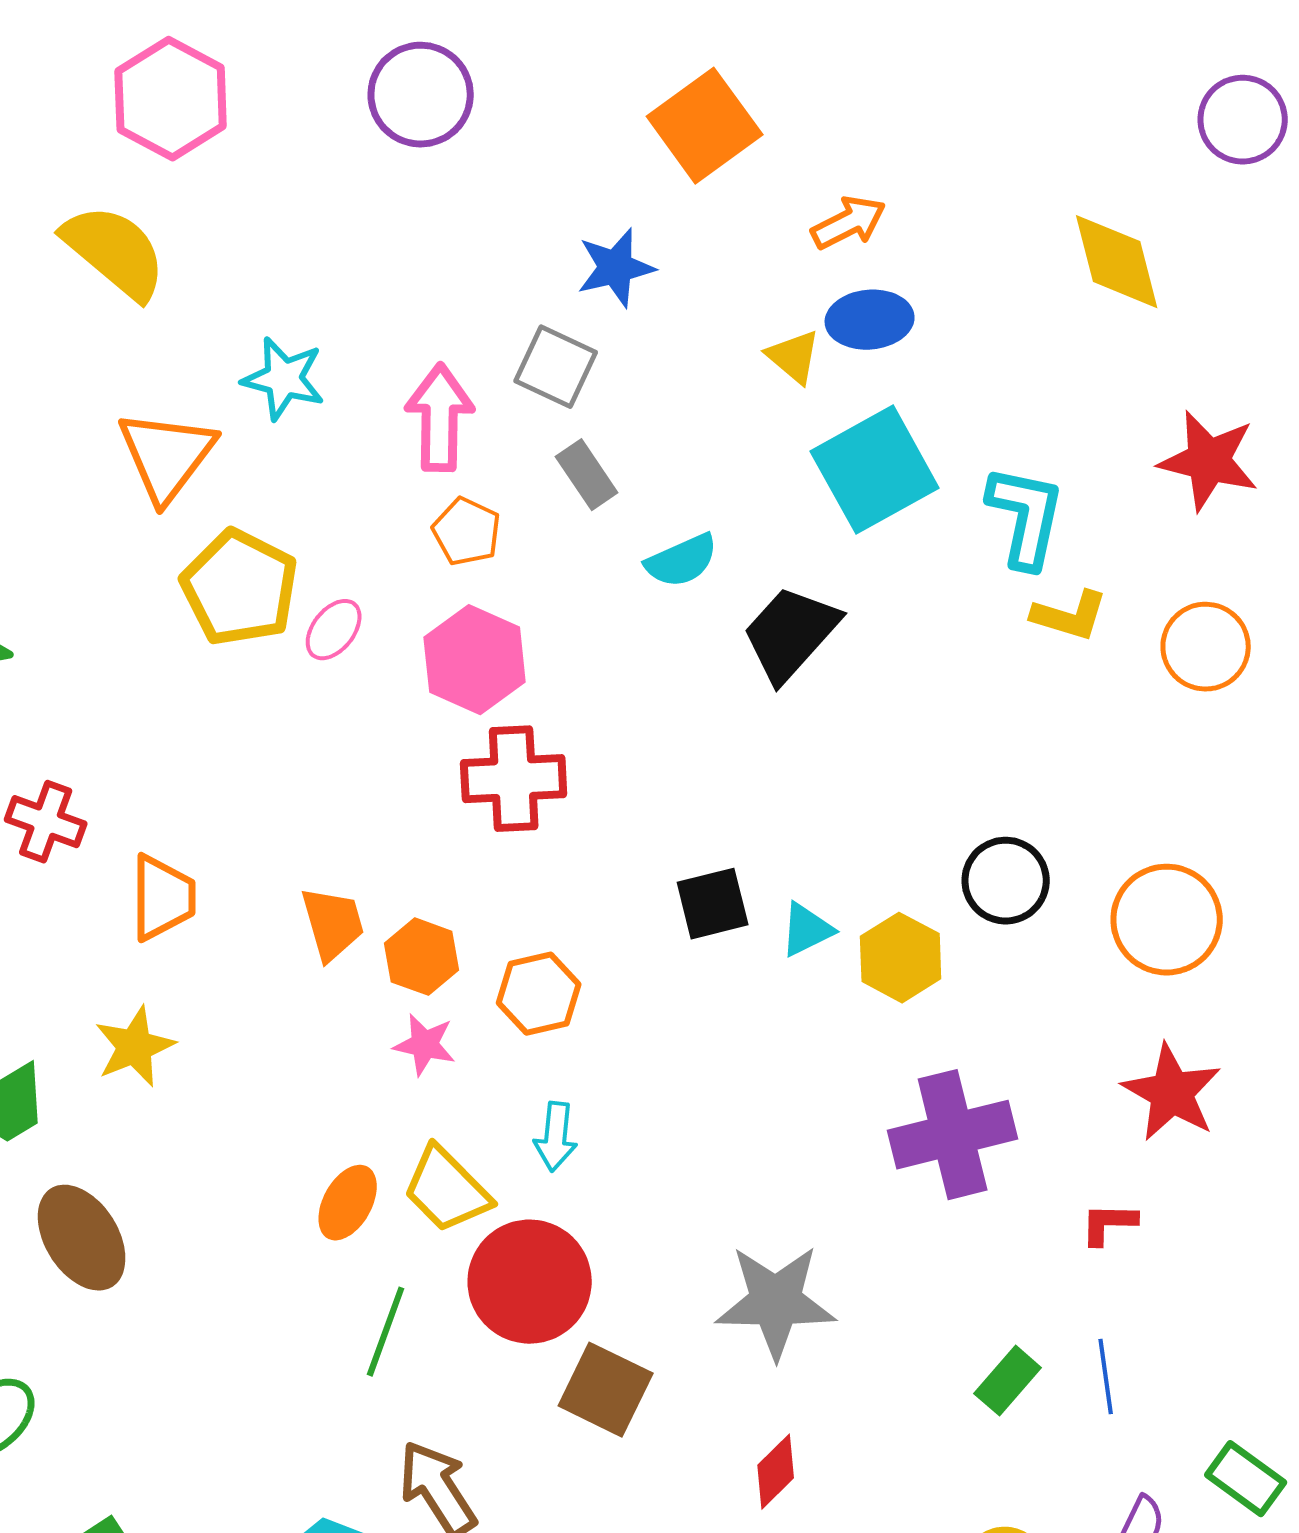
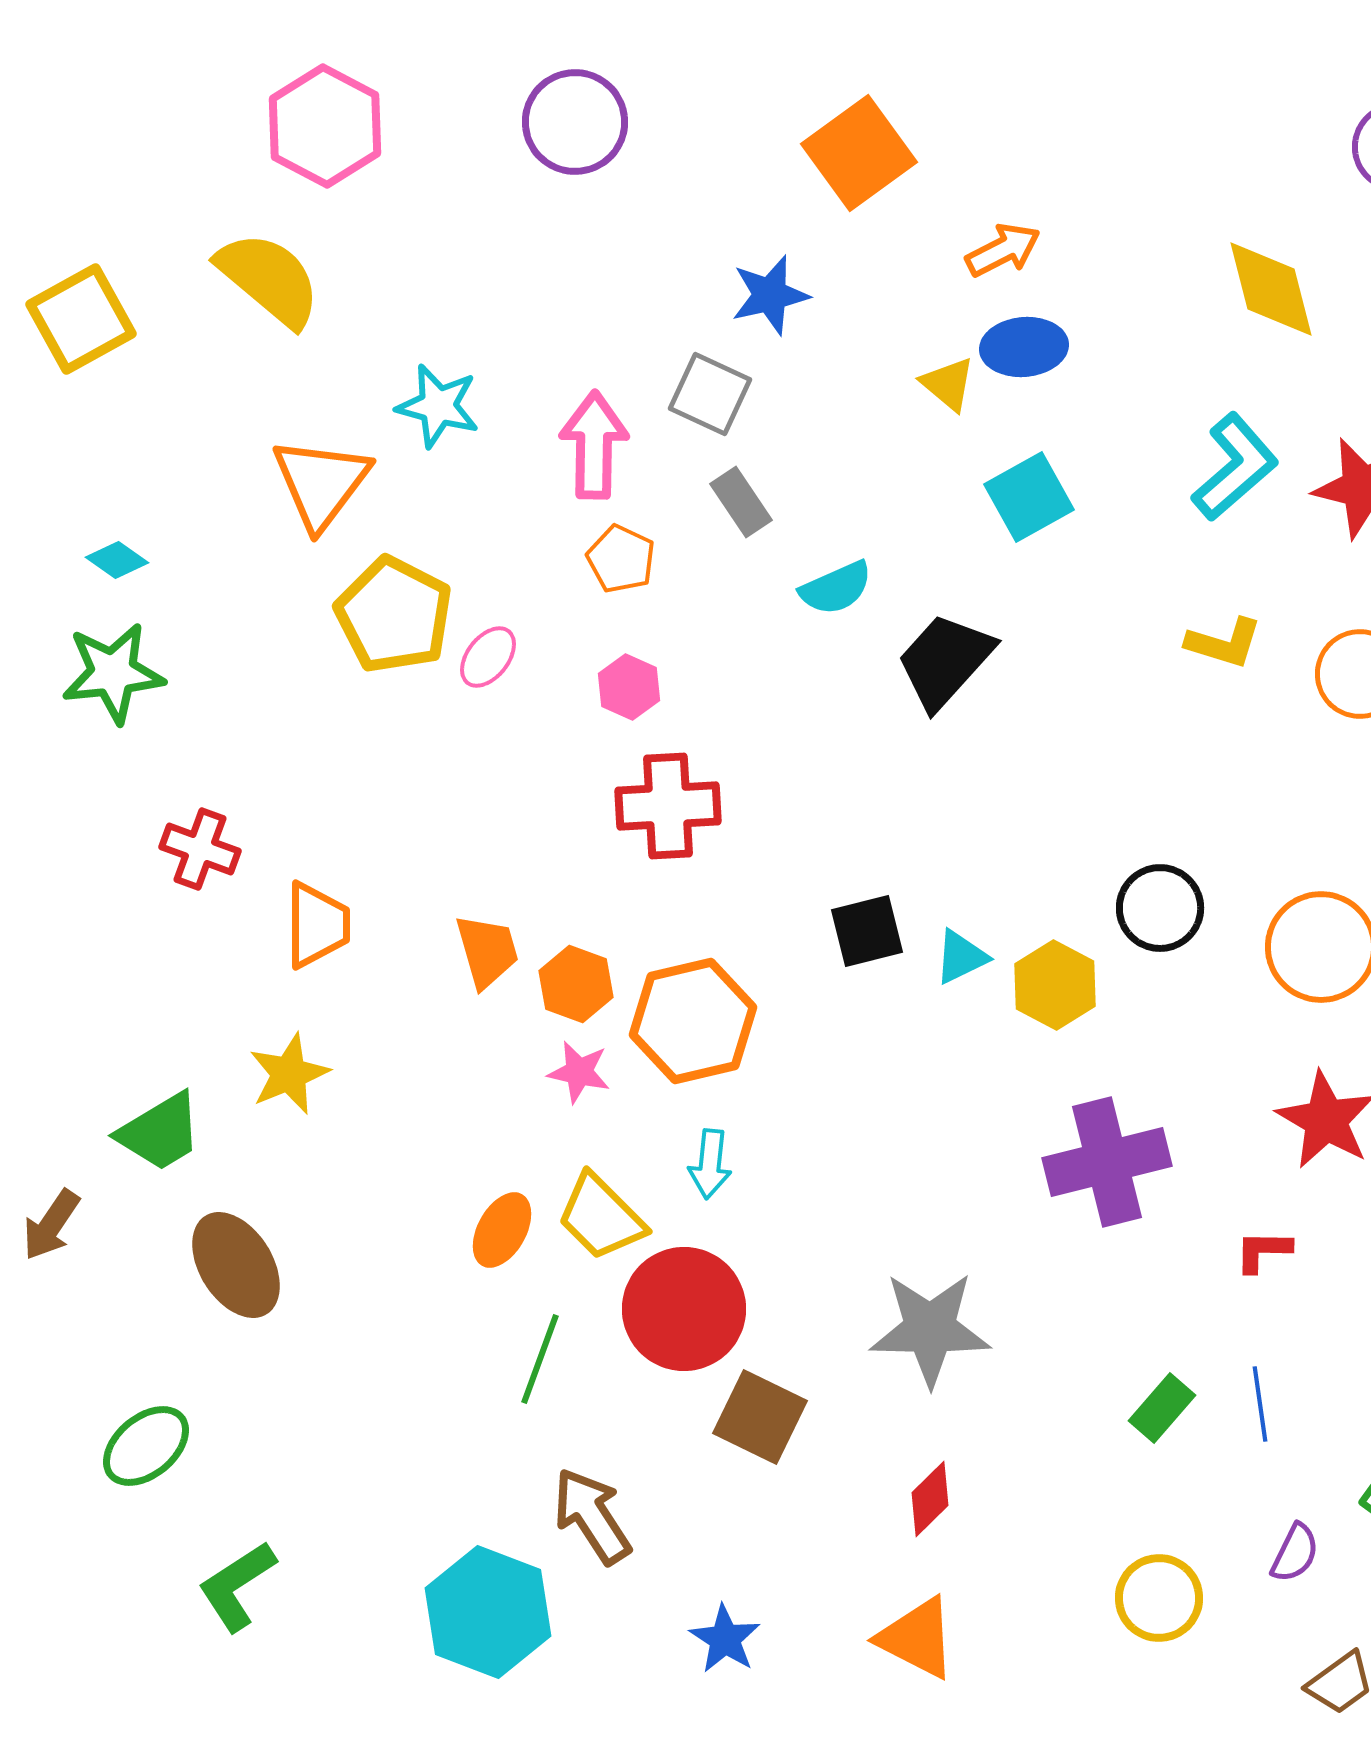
cyan square: (875, 470) -> (1029, 497), size x0.7
cyan L-shape: (1026, 517) -> (1235, 467), moved, turned 37
pink hexagon: (475, 660) -> (629, 687), size x0.6
orange hexagon: (539, 994) -> (693, 1021), size x1.5

